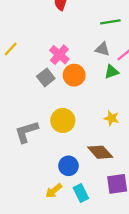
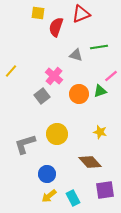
gray triangle: (102, 49) -> (76, 55), moved
orange circle: (74, 75) -> (79, 94), moved
blue circle: (68, 166) -> (47, 174), moved

